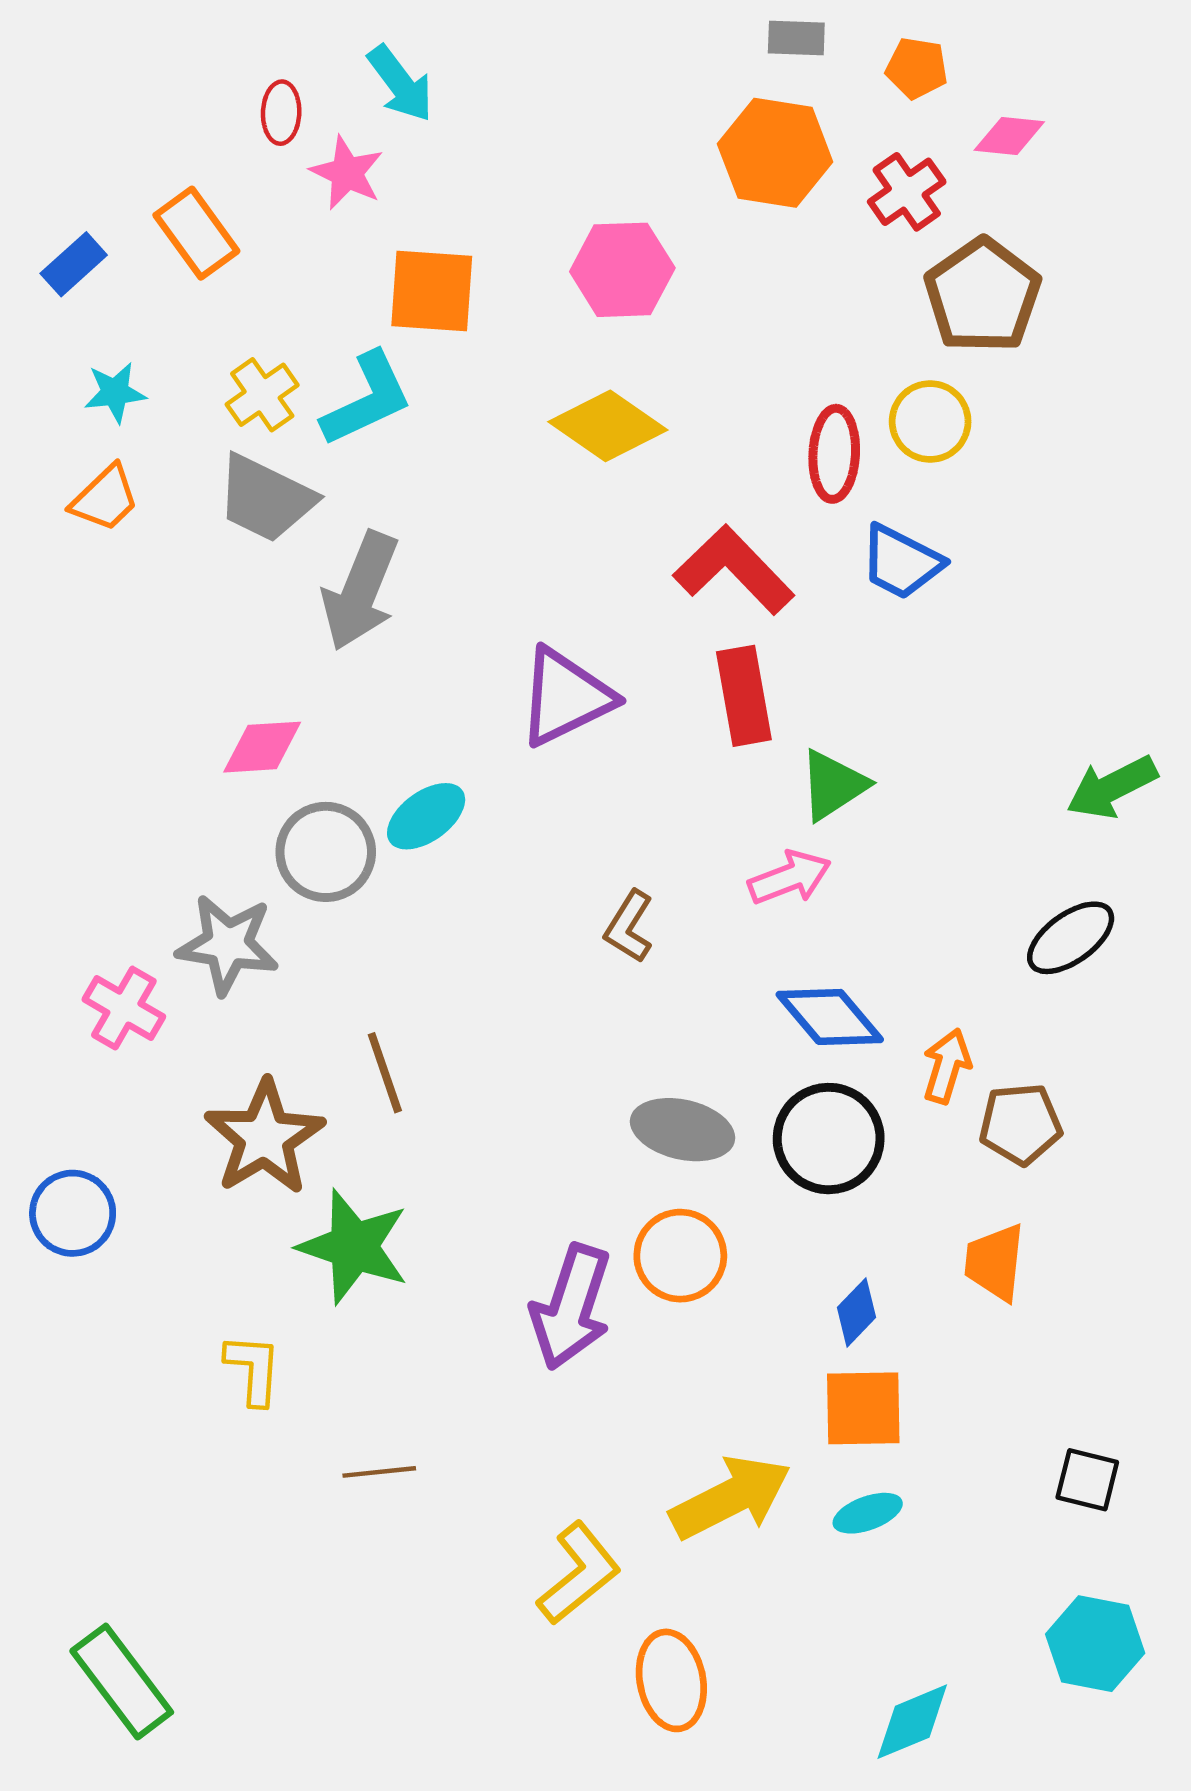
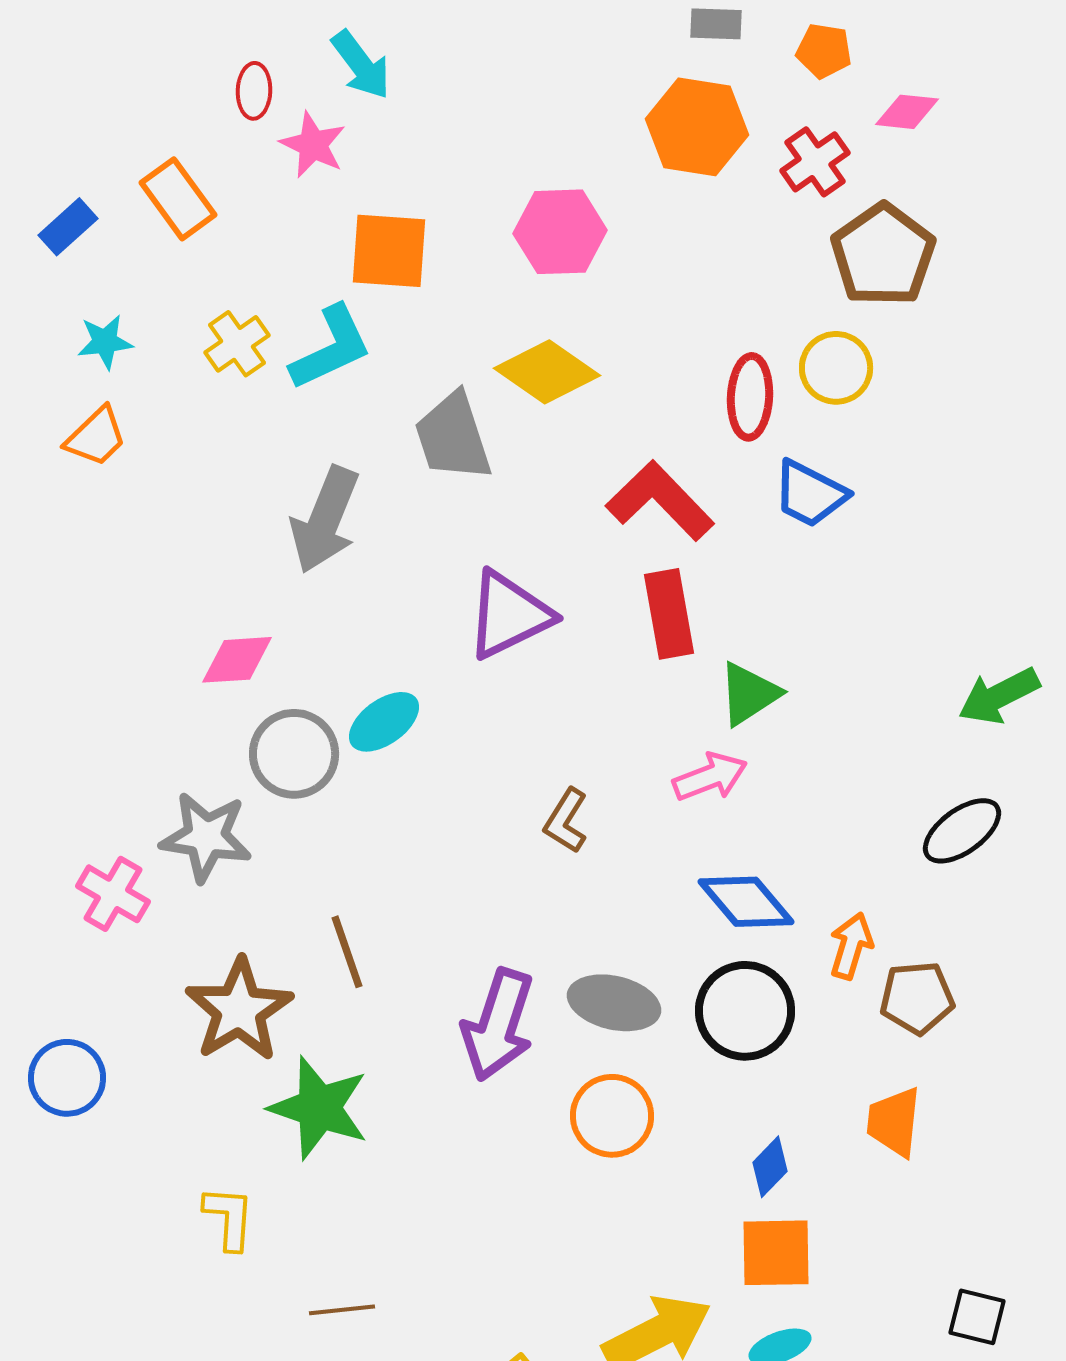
gray trapezoid: (266, 498) -> (453, 437), moved, turned 46
purple arrow: (571, 1307) -> (498, 1025), moved

